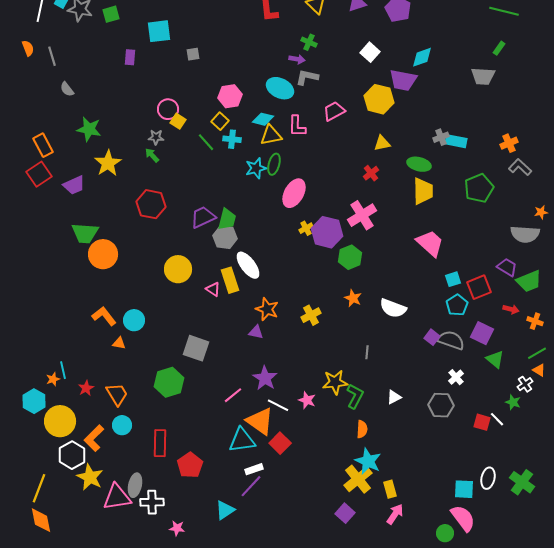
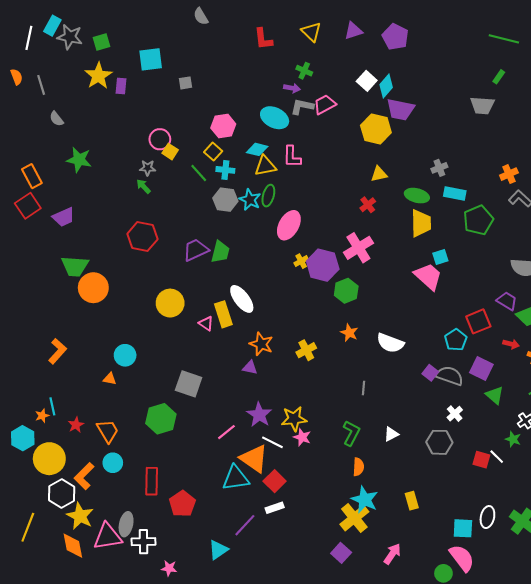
cyan diamond: (422, 57) -> (386, 86), moved, turned -30
pink trapezoid: (334, 111) -> (325, 104), moved
cyan rectangle: (456, 141) -> (455, 194), moved
yellow star: (108, 163) -> (98, 76), moved
cyan star: (256, 168) -> (250, 200), turned -30
gray hexagon: (225, 237) -> (225, 200), moved
cyan square: (453, 279) -> (440, 257), moved
orange L-shape: (104, 316) -> (57, 351), moved, turned 80
yellow star: (335, 382) -> (294, 419), moved
white rectangle: (254, 469) -> (275, 508), moved
yellow rectangle: (390, 489) -> (412, 501), moved
orange diamond: (41, 520) -> (73, 546), moved

